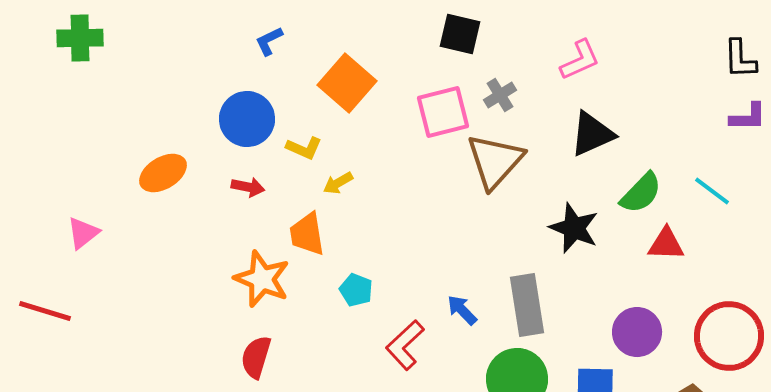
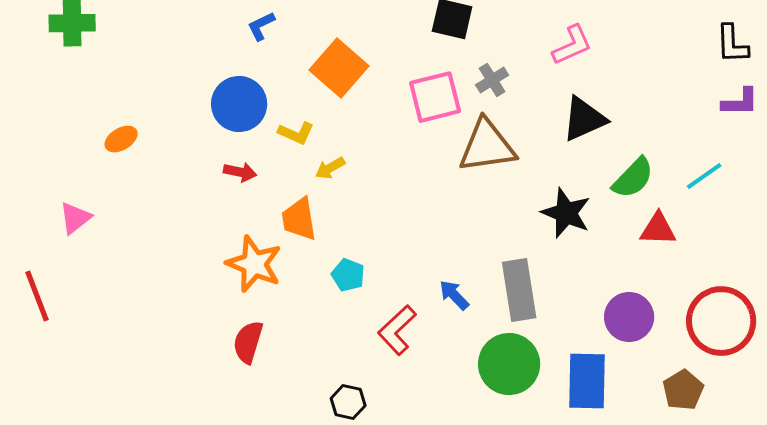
brown triangle: (495, 161) -> (487, 146), turned 40
orange ellipse: (163, 173) -> (121, 139), moved, size x0.7
cyan line: (712, 191) -> (704, 176), turned -72
red line: (45, 311) -> (37, 296), turned 52

